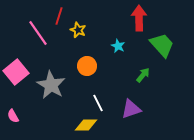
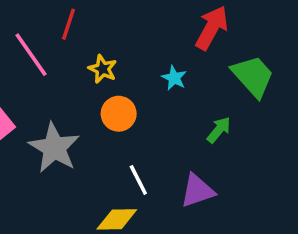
red arrow: (139, 18) -> (212, 28), turned 30
yellow star: (78, 30) -> (103, 69), moved

